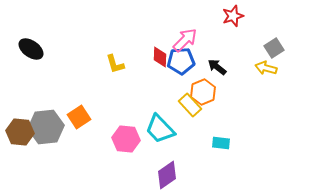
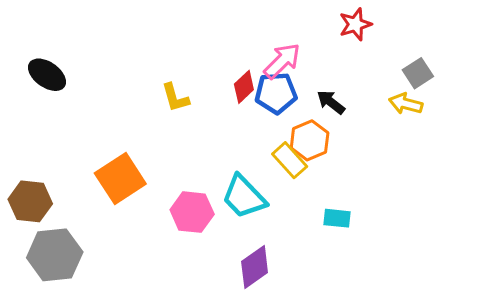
red diamond: (160, 57) -> (244, 87), turned 45
orange square: (79, 117) -> (120, 178), size x1.4
gray hexagon: (46, 127) -> (55, 255), moved

